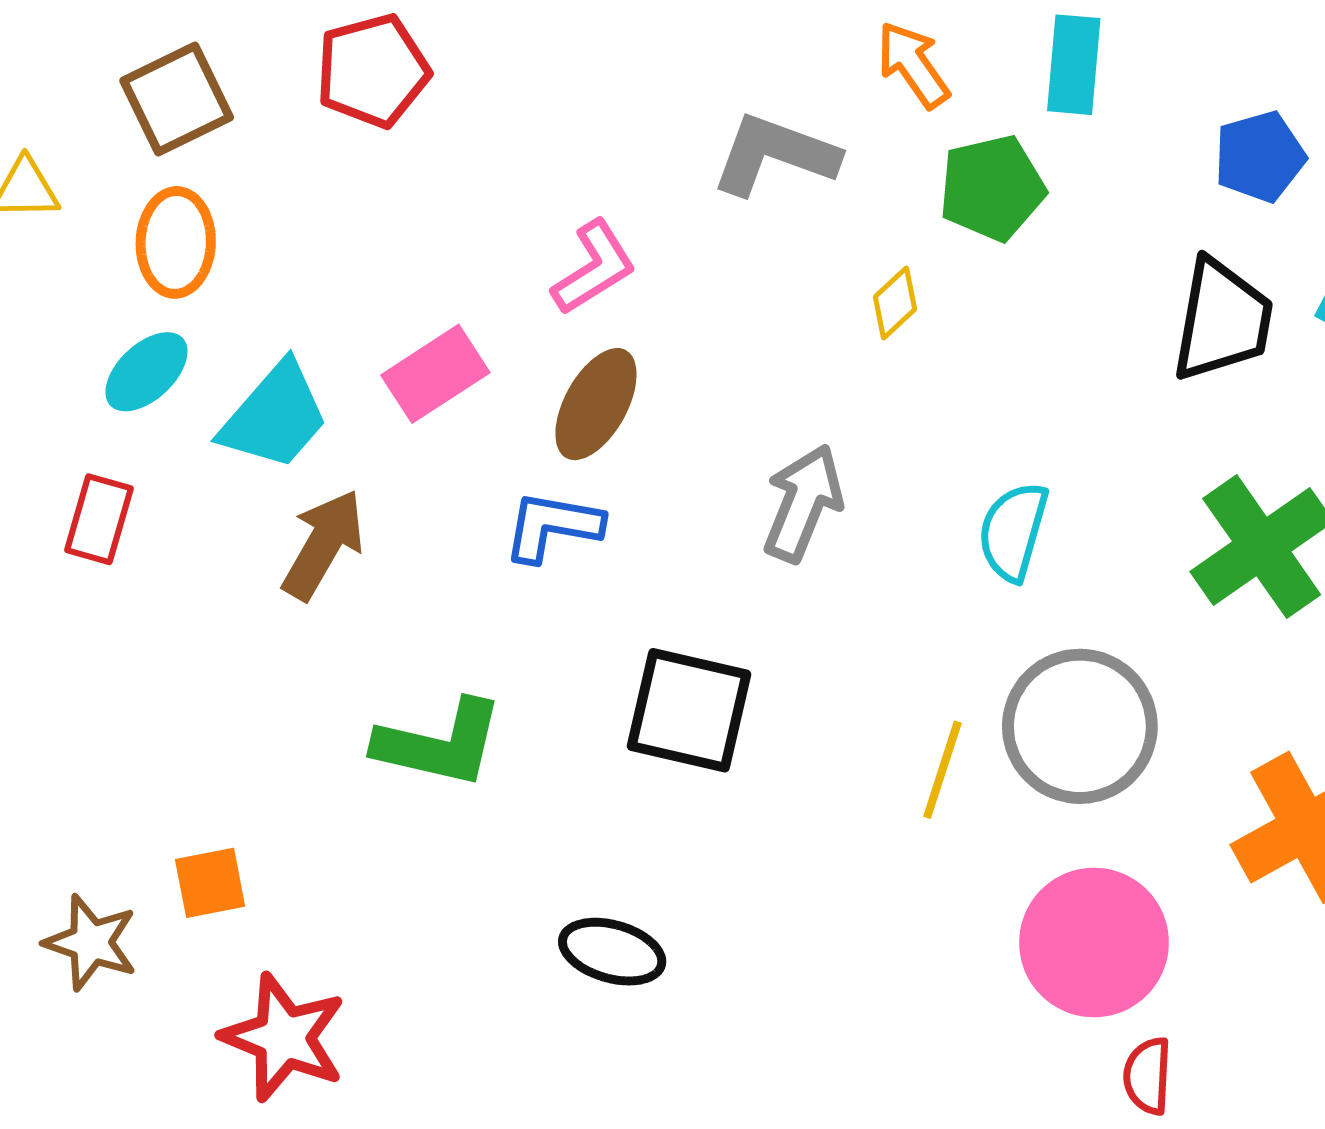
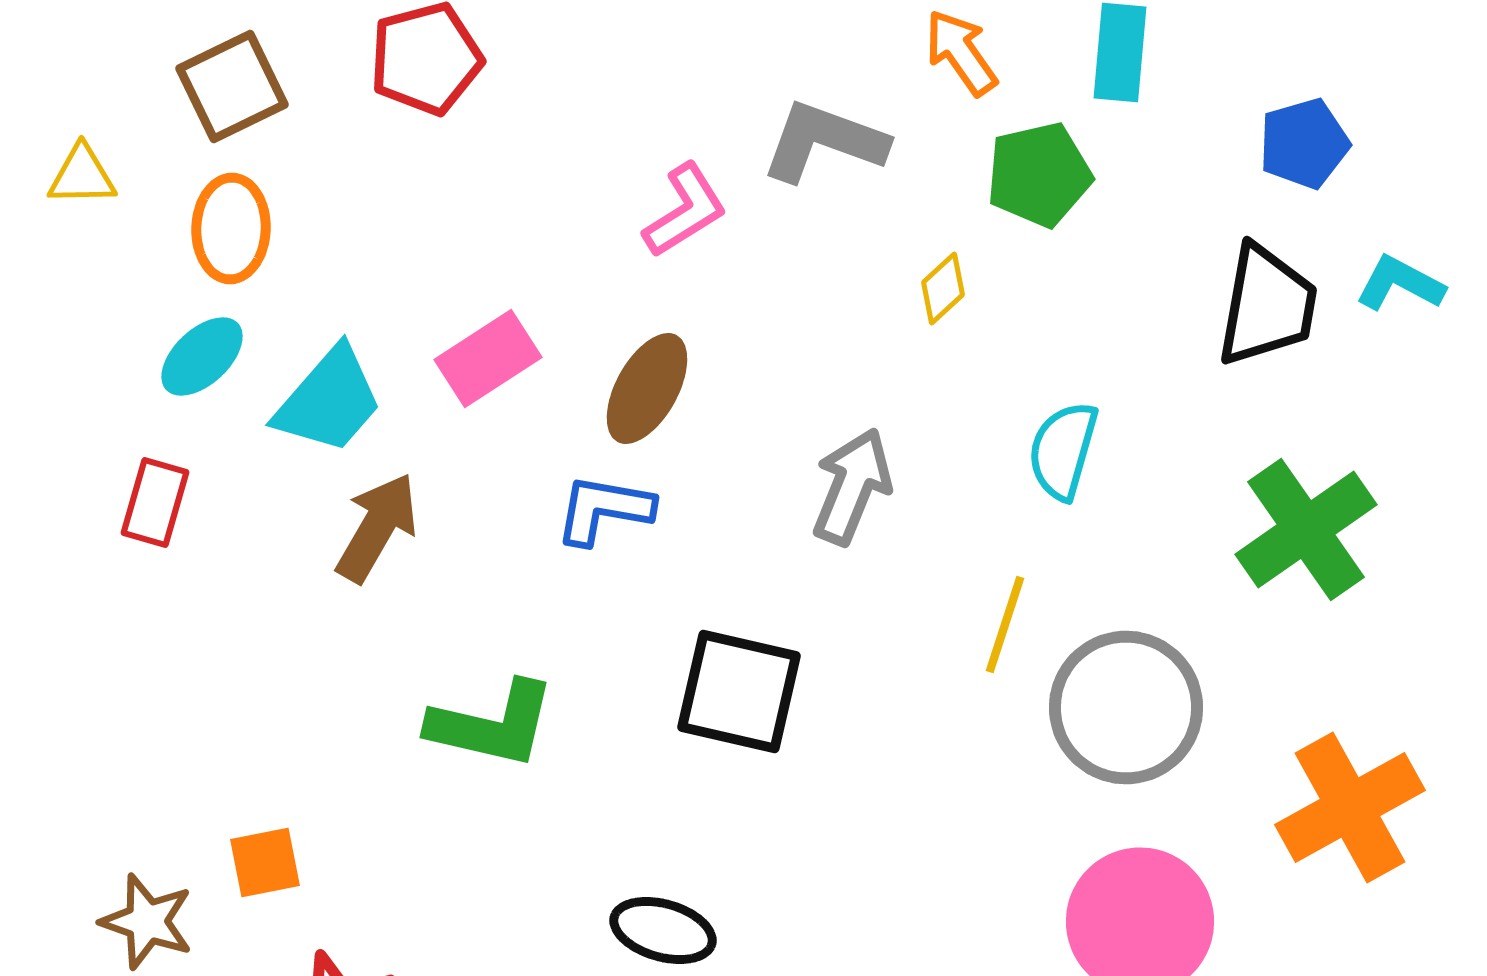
pink L-shape: (594, 268) -> (685, 210), moved
cyan semicircle: (1013, 531) -> (1063, 450), moved
yellow line: (942, 770) -> (1005, 624), moved

